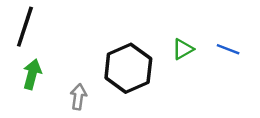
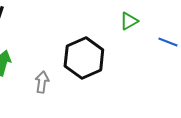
green triangle: (183, 49) -> (129, 21), moved

